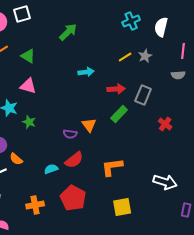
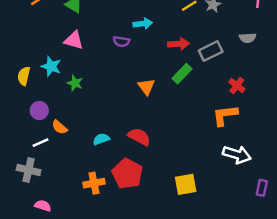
gray semicircle: (178, 75) -> (248, 38), moved
gray rectangle: (143, 95) -> (211, 51), turned 42
purple semicircle: (70, 134) -> (121, 41), moved
red semicircle: (74, 160) -> (139, 137), moved, turned -114
orange L-shape: (112, 167) -> (225, 115), moved
orange cross: (35, 205) -> (94, 183), moved

